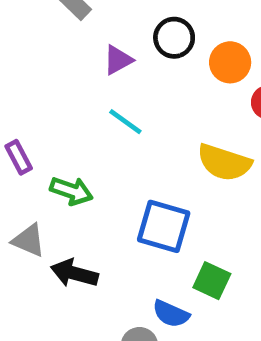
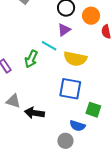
purple triangle: (118, 60) -> (64, 30), moved
yellow semicircle: (224, 162) -> (75, 59), moved
green arrow: (71, 191) -> (31, 59), moved, turned 102

